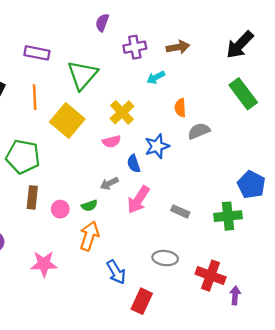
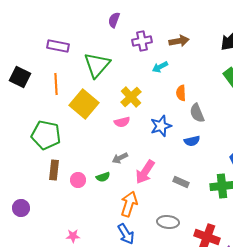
gray semicircle: (199, 131) -> (197, 113), turned -90
blue semicircle: (134, 164) -> (192, 141), moved, turned -84
orange arrow: (89, 236) -> (129, 204), moved
pink star: (44, 264) -> (73, 236), moved, size x0.6

